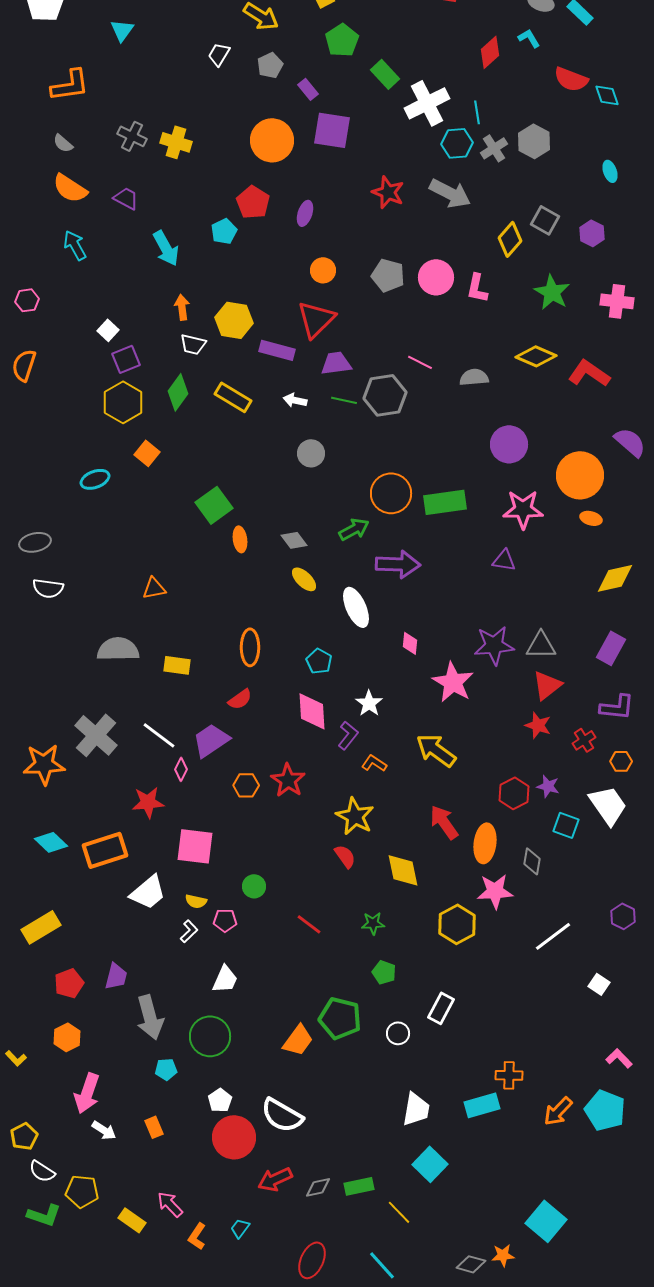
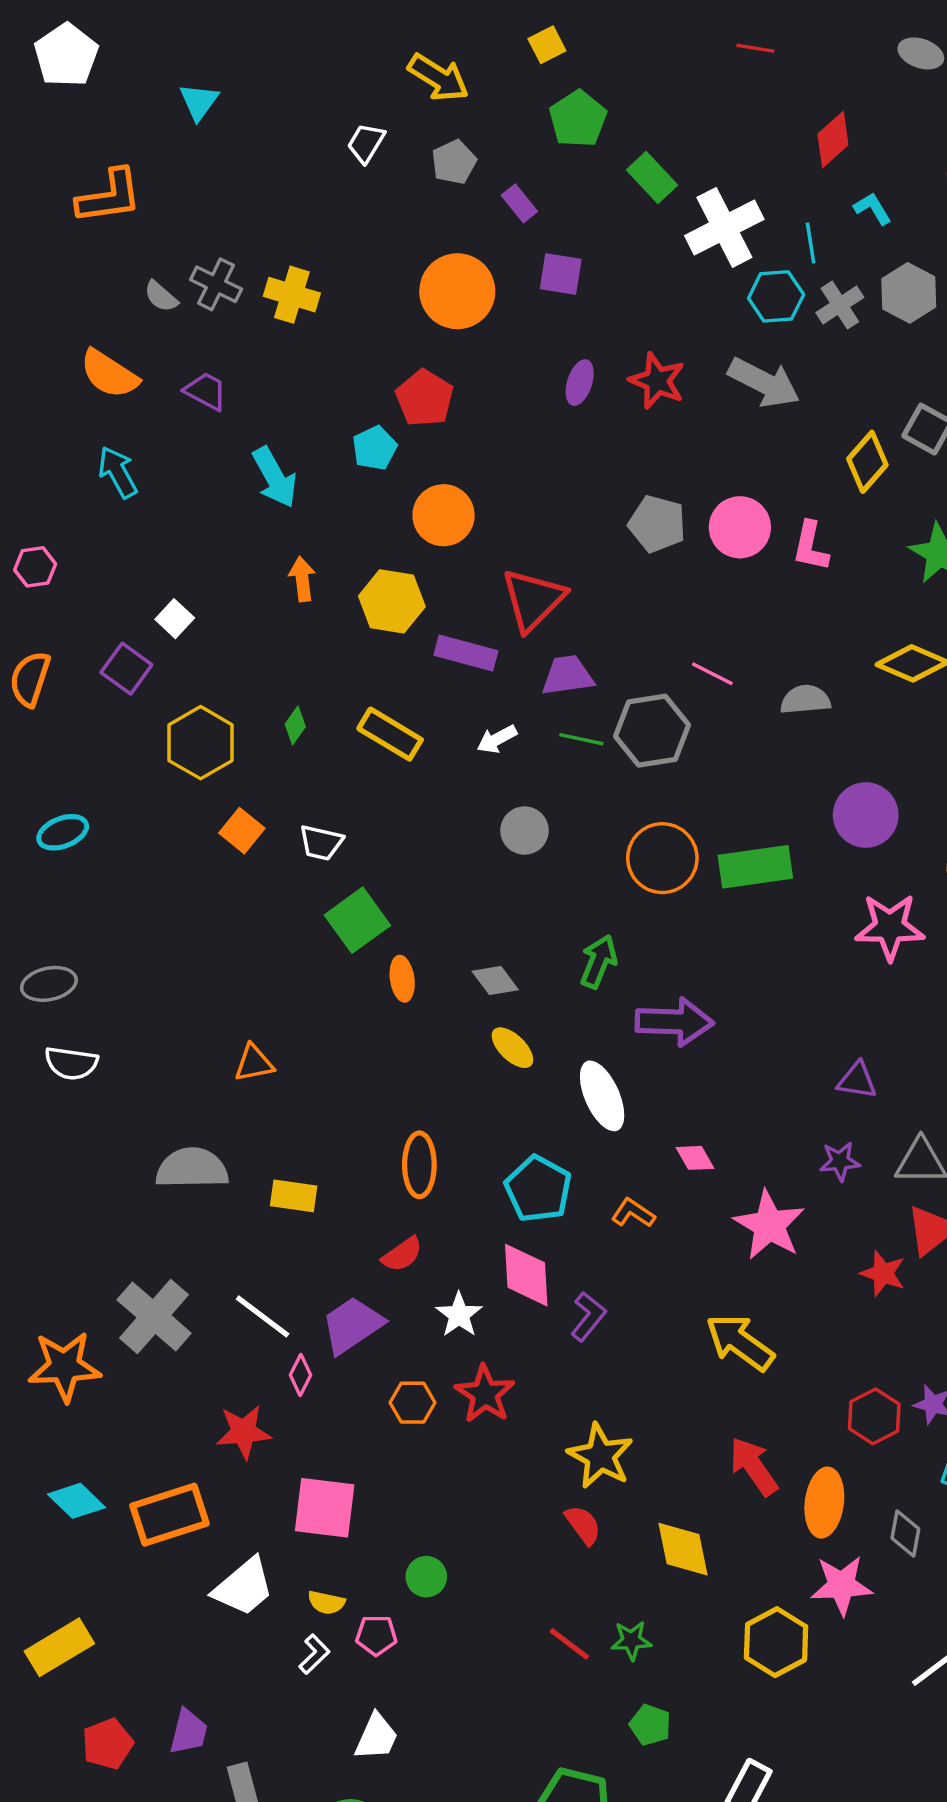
cyan L-shape: (529, 38) -> (873, 209), moved
purple square: (332, 130) -> (561, 274), size x0.7
gray semicircle: (63, 143) -> (161, 296), moved
purple ellipse: (305, 213) -> (580, 383), moved
orange circle: (323, 270) -> (444, 515), moved, size x1.4
white trapezoid: (193, 344) -> (321, 843), moved
purple square: (126, 359) -> (126, 669), moved, turned -32
green diamond: (178, 392) -> (295, 725), size x0.6
white arrow: (295, 400) -> (497, 739), turned -40
cyan ellipse: (95, 479) -> (63, 832), moved
orange circle: (391, 493) -> (662, 858), moved
green rectangle: (445, 502) -> (755, 867), moved
green arrow: (354, 529) -> (599, 961), turned -40
purple triangle: (504, 560) -> (857, 1080), moved
pink diamond: (410, 643) -> (695, 1158), turned -35
purple star: (494, 645) -> (840, 1161), size x0.6
cyan pentagon: (319, 661) -> (538, 1189), size x1.5
white star: (369, 703) -> (459, 1315), moved
red star: (538, 725) -> (883, 1273), moved
orange L-shape: (374, 763) -> (633, 1213), moved
red line: (309, 924) -> (569, 1644), moved

